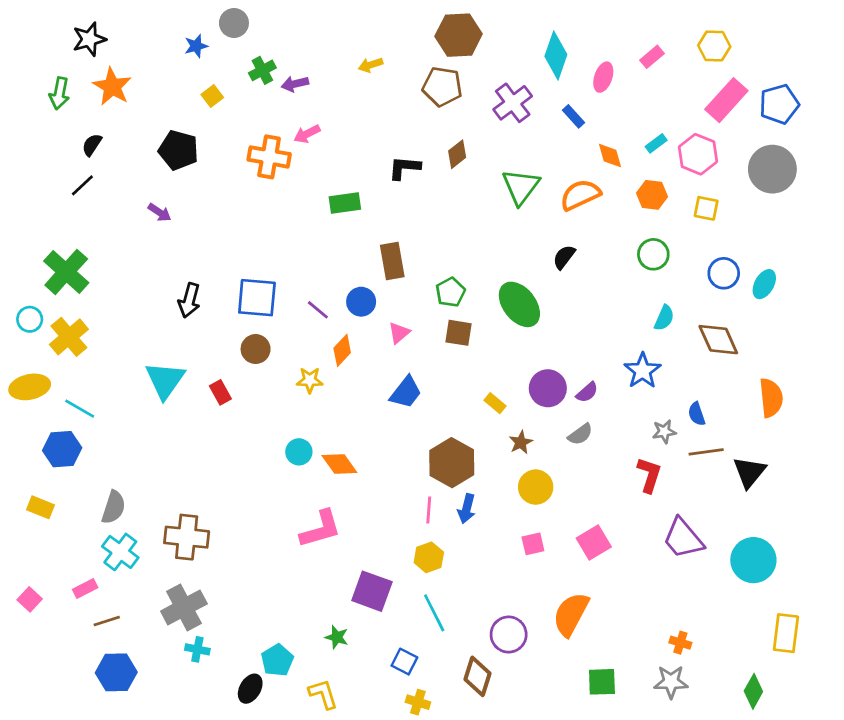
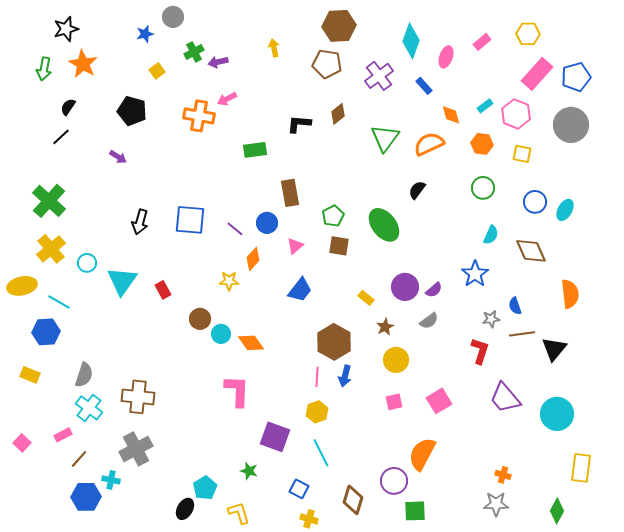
yellow arrow: (371, 65) -> (274, 48), turned 96
cyan circle: (30, 319) -> (87, 263), moved
brown circle: (256, 349) -> (200, 319), moved
pink L-shape: (321, 529) -> (237, 391), turned -72
brown line: (107, 621) -> (79, 459), turned -30
purple circle: (509, 635) -> (394, 481), moved
cyan cross: (197, 649) -> (111, 480), moved
green square: (602, 682) -> (415, 511), moved

